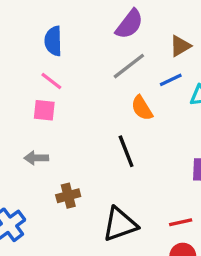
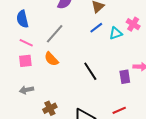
gray line: (129, 66) -> (55, 34), moved
orange semicircle: (142, 108) -> (51, 59), moved
black line: (126, 151) -> (90, 71), moved

